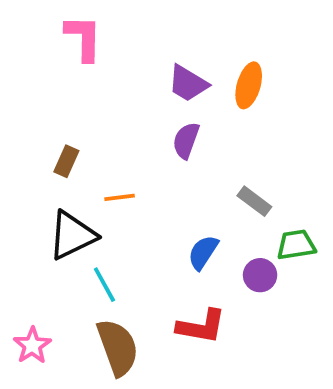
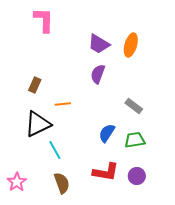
green trapezoid: (296, 245) -> (135, 140), moved
purple circle: (260, 275) -> (137, 176), moved
brown semicircle: (118, 347) -> (62, 183), size x0.7

